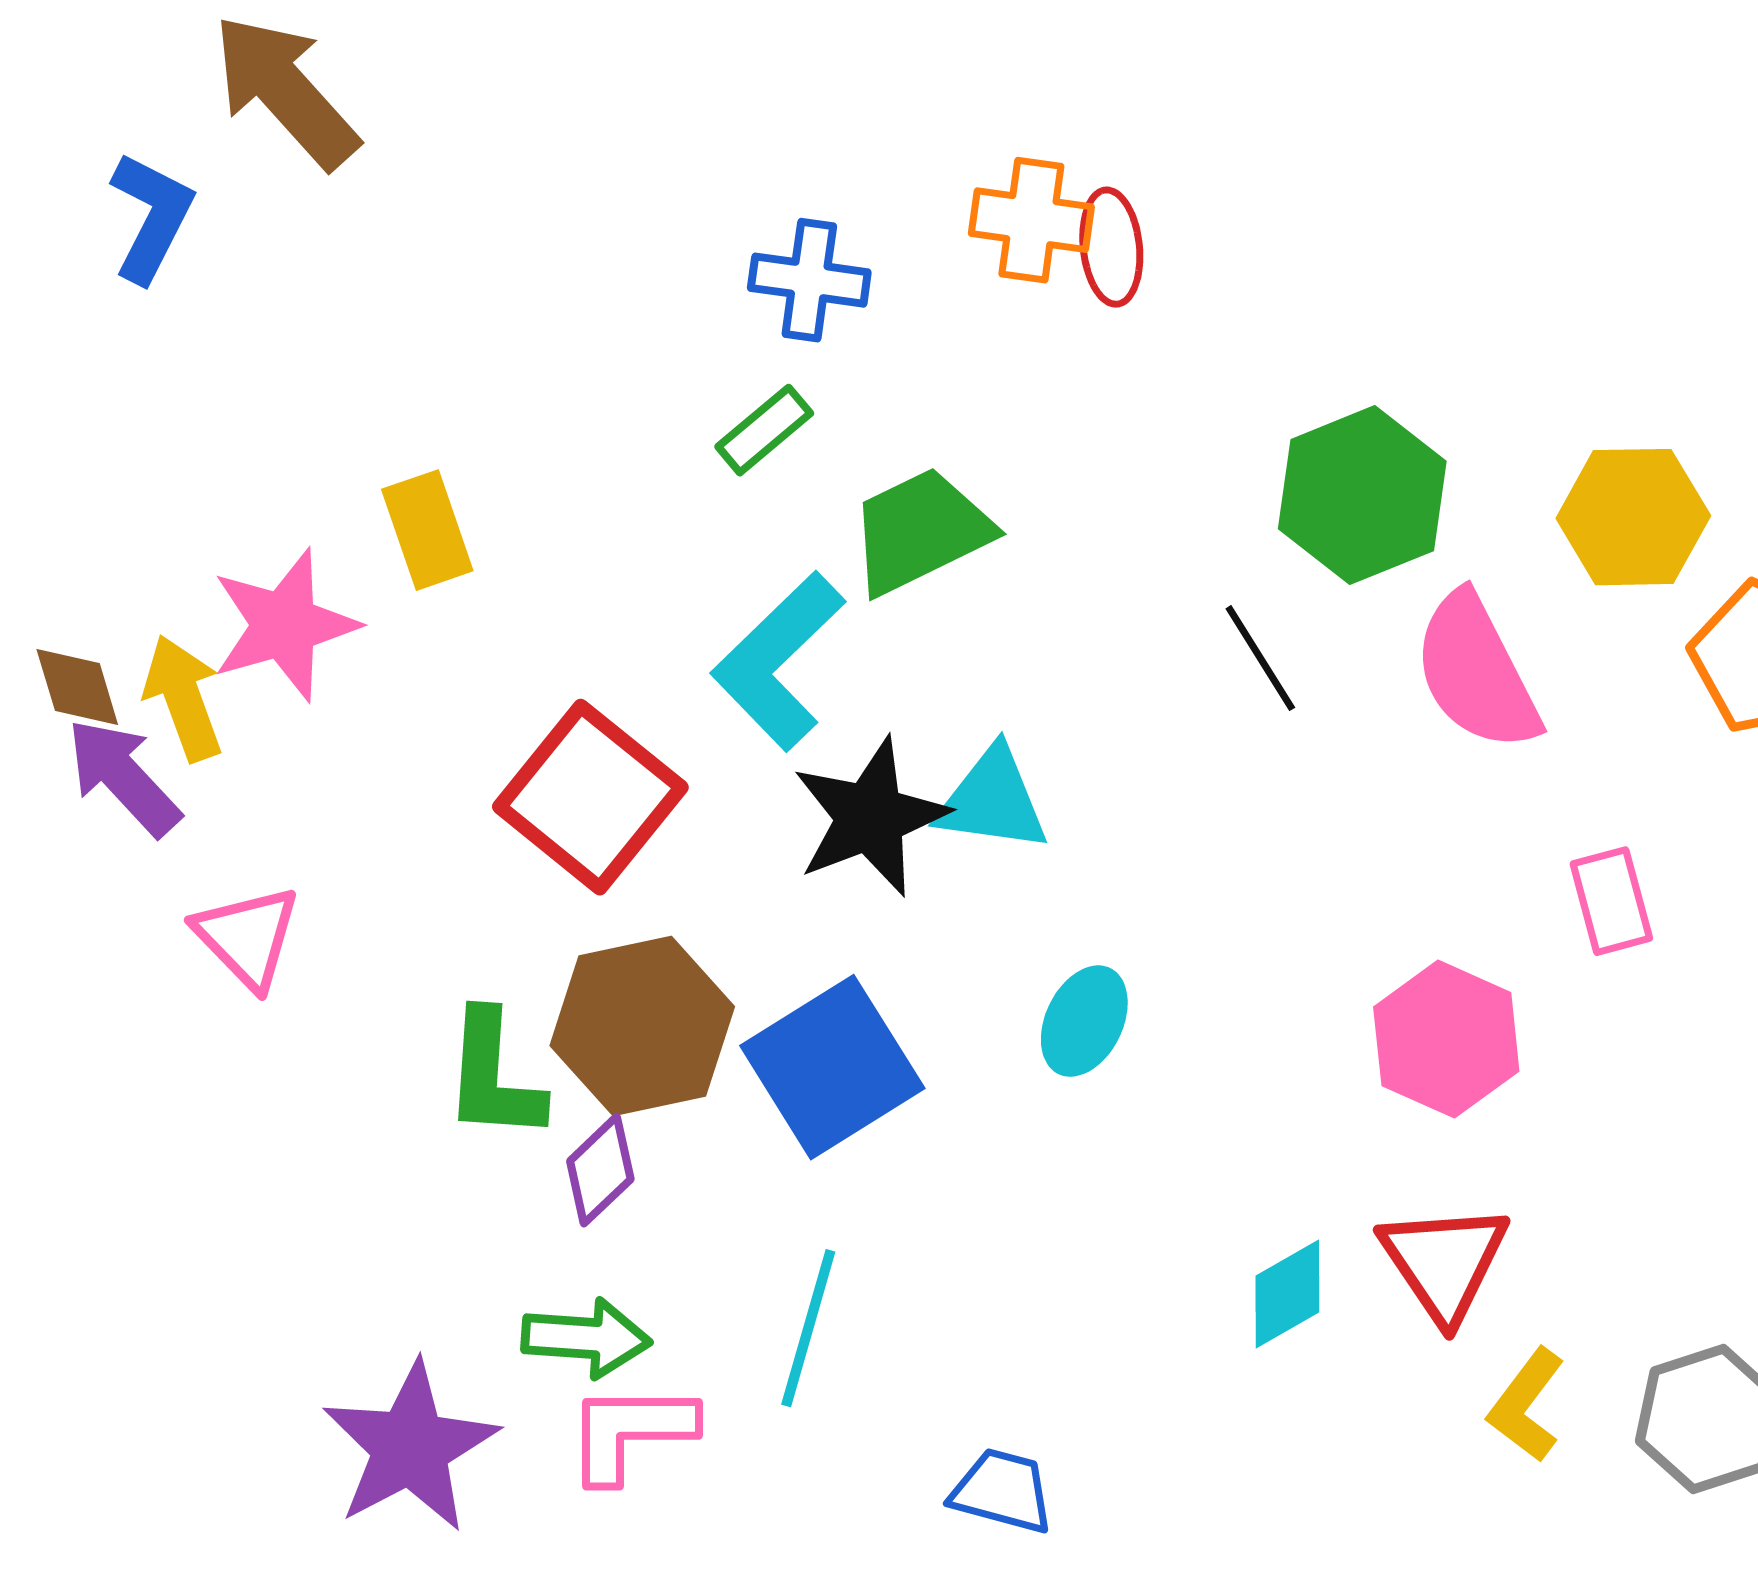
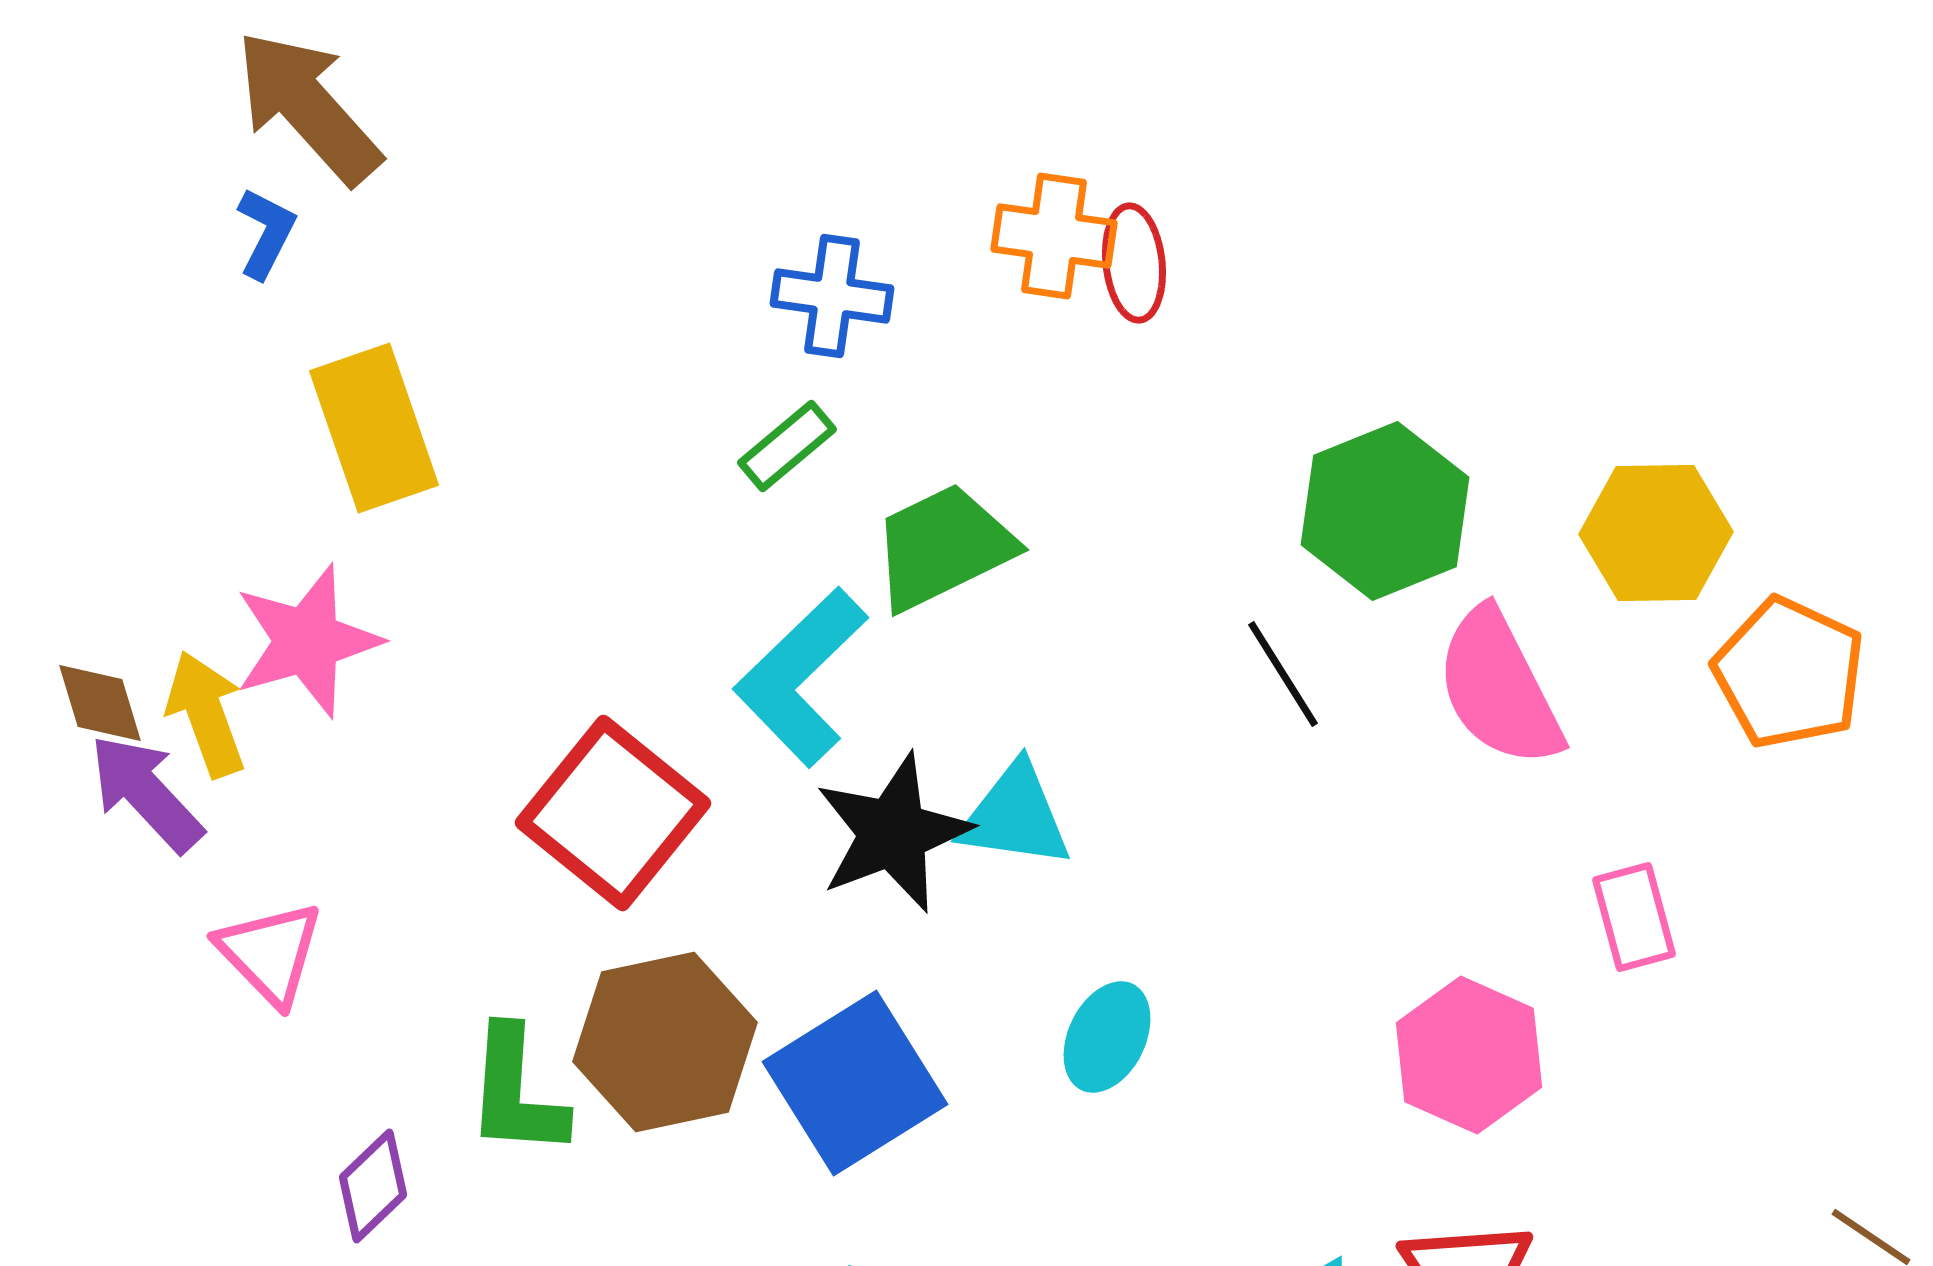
blue L-shape: (151, 217) -> (266, 233), moved, size x0.7
yellow rectangle: (427, 530) -> (374, 428), moved, size x1.4
purple diamond: (600, 1170) -> (373, 1186), moved

